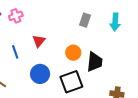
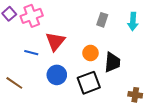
pink cross: (16, 16) -> (32, 16), size x1.5
red triangle: (39, 41) -> (55, 41), size x1.5
blue line: (15, 52) -> (31, 53), turned -56

